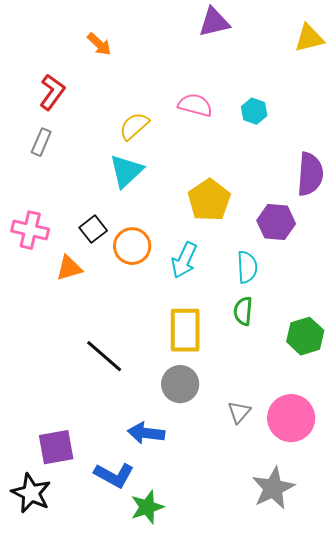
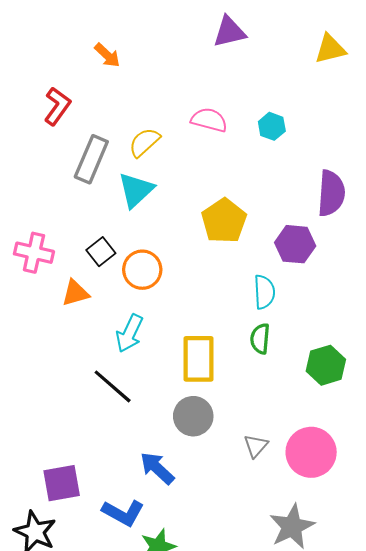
gray rectangle: (41, 142) -> (91, 159), moved, size x1.6
cyan arrow: (184, 260) -> (130, 333), moved
blue arrow: (146, 433) -> (157, 468), turned 36

